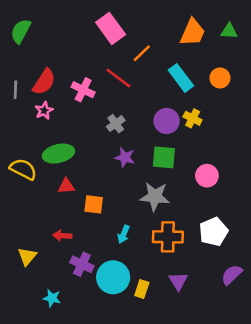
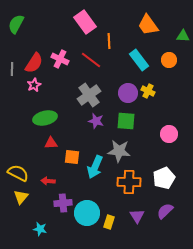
green triangle: (229, 31) -> (183, 36), moved
orange trapezoid: (193, 32) -> (148, 25), turned 120
orange line: (142, 53) -> (109, 41), turned -49
pink cross: (83, 90) -> (60, 59), moved
gray cross: (116, 124) -> (89, 95), size x1.6
yellow semicircle: (23, 169) -> (18, 173), moved
pink circle: (207, 176) -> (169, 134), moved
cyan arrow: (124, 234) -> (95, 167), moved, size x1.6
purple cross: (82, 264) -> (63, 203), turned -30
purple semicircle: (232, 275) -> (165, 211), moved

